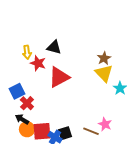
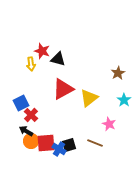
brown star: (104, 58) -> (118, 73), moved
red star: (38, 63) -> (42, 51), moved
yellow triangle: (104, 73) -> (89, 98), moved, turned 36
pink star: (105, 124) -> (109, 124), moved

